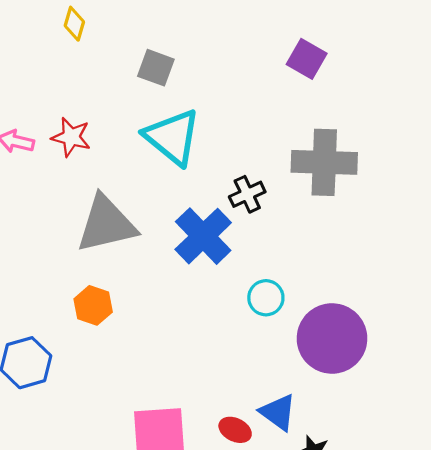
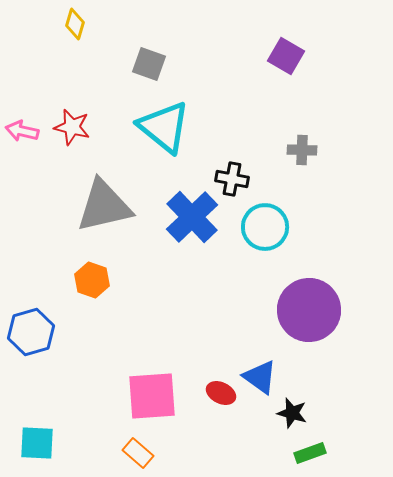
gray cross: (324, 162) -> (302, 150), size x0.5
black cross: (247, 194) -> (232, 179), turned 36
cyan circle: (266, 298) -> (265, 227), moved, size x1.4

